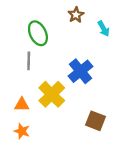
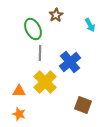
brown star: (76, 15) -> (56, 15), moved
gray line: (29, 61) -> (40, 53), moved

